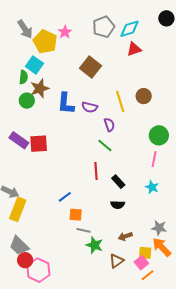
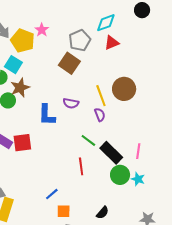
gray pentagon: (104, 27) -> (80, 40), moved
brown circle: (144, 96) -> (124, 89), size x1.5
blue L-shape: (66, 103) -> (47, 115), moved
purple semicircle: (109, 125) -> (100, 115), moved
green circle: (159, 135) -> (120, 175), moved
black rectangle: (118, 182) -> (111, 153), moved, size x1.6
black semicircle: (118, 205) -> (103, 213), moved, turned -48

